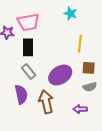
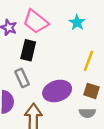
cyan star: (71, 14) -> (77, 22), moved
pink trapezoid: (28, 22) -> (36, 22), turned 35

